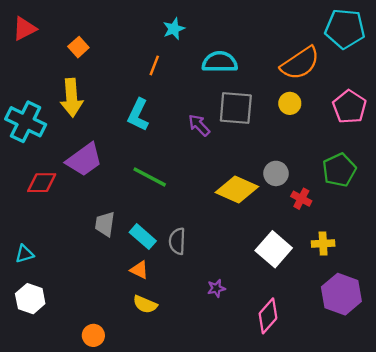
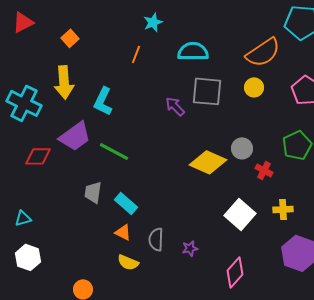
cyan L-shape: (138, 115) -> (103, 101), moved
green line: (150, 177) -> (114, 151), moved
gray semicircle: (177, 241) -> (156, 239), moved

